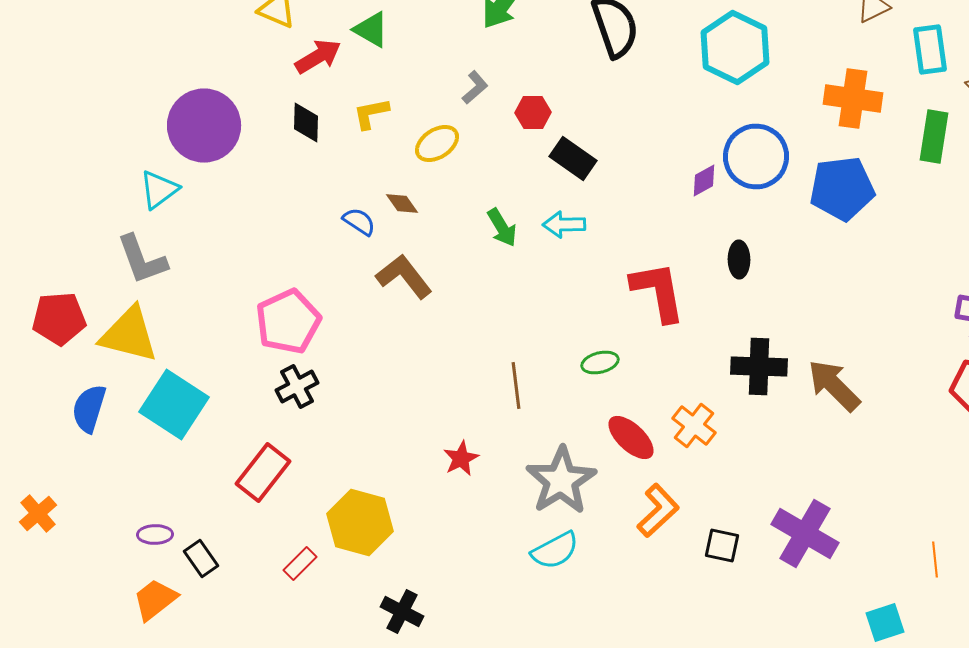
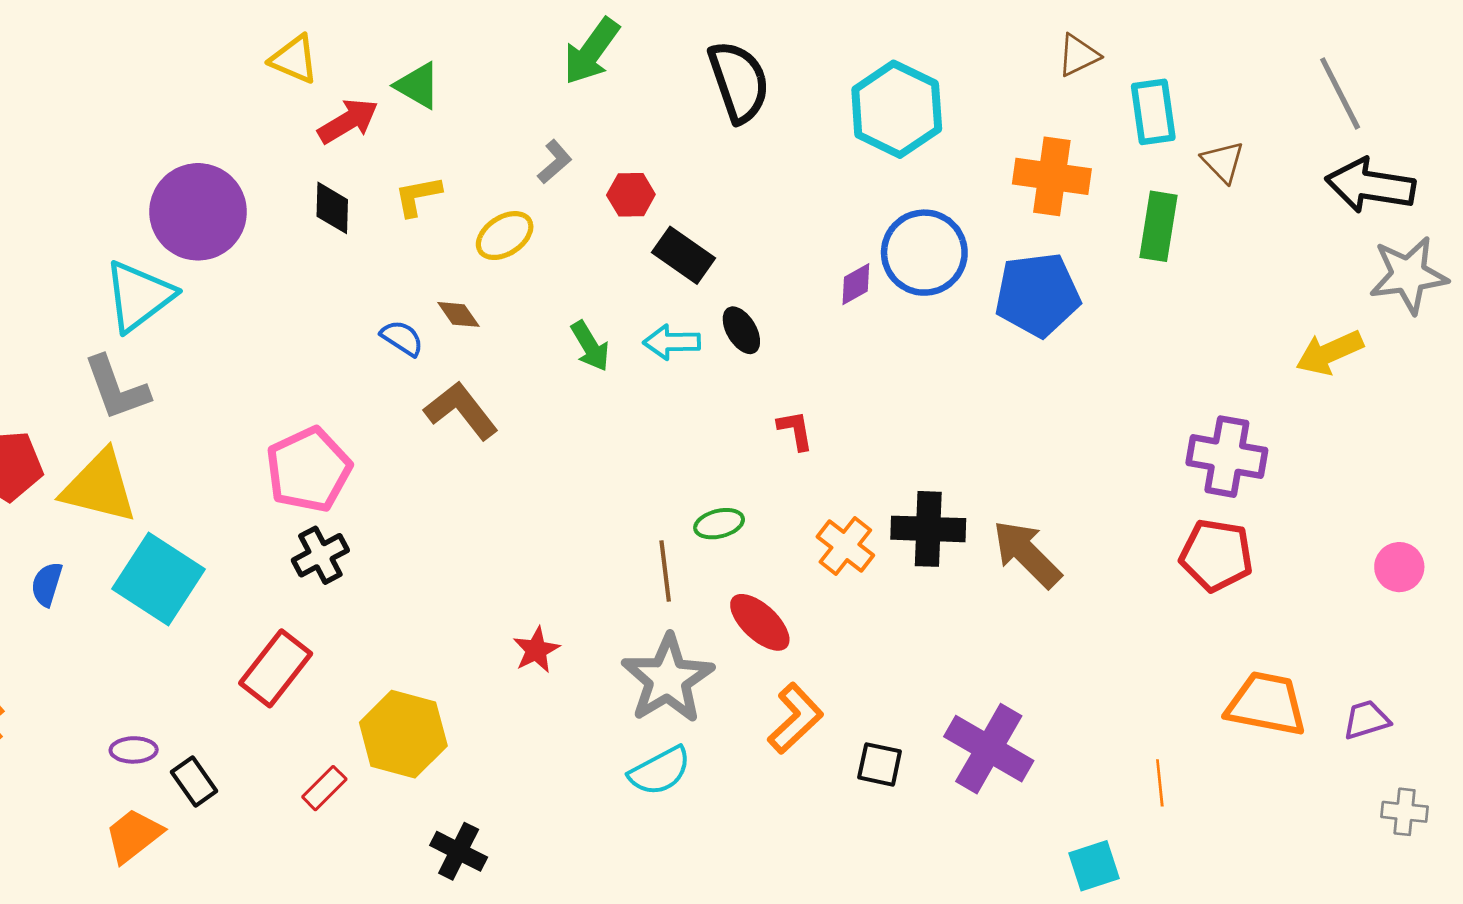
cyan triangle: (159, 190) -> (139, 296), size x1.4
black ellipse: (739, 260) -> (741, 330), moved, turned -30
red L-shape: (658, 292) -> (795, 430), size x0.5
brown line: (516, 386) -> (665, 571), moved
blue semicircle: (89, 408) -> (47, 584), size x0.7
orange cross: (694, 426) -> (845, 546), moved

